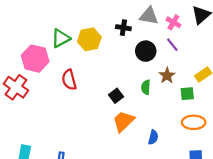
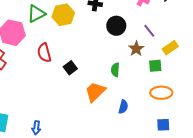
purple line: (172, 45) -> (149, 31), moved
green semicircle: (146, 87) -> (115, 70), moved
black square: (116, 96) -> (70, 68), moved

